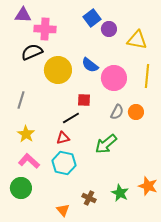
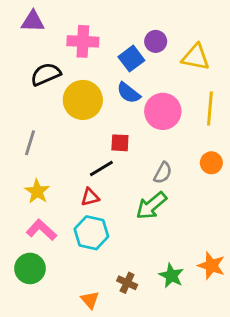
blue square: (92, 18) -> (131, 59), moved
pink cross: (45, 29) -> (83, 41), moved
gray semicircle: (117, 112) -> (163, 173), moved
orange circle: (136, 112) -> (211, 163), moved

